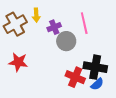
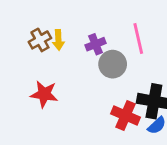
yellow arrow: (36, 15) -> (58, 40), moved
brown cross: (15, 24) -> (40, 40), size x0.7

